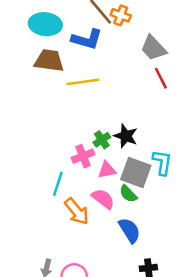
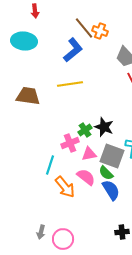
cyan ellipse: (45, 24) -> (24, 41), moved
blue L-shape: (87, 39) -> (73, 50), turned -55
brown trapezoid: (49, 61) -> (28, 96), moved
blue semicircle: (130, 230) -> (111, 190), moved

